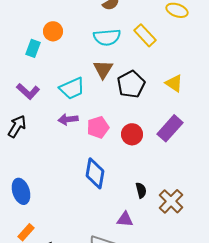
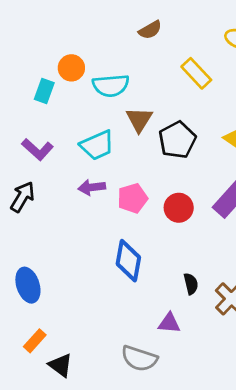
cyan semicircle: (107, 37) -> (111, 86), moved

